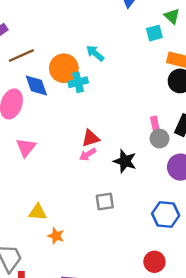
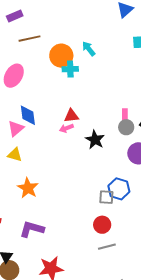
blue diamond: (36, 86) -> (28, 115), moved
pink triangle: (26, 148) -> (16, 129), moved
gray square: (105, 201) -> (106, 197), moved
yellow triangle: (38, 212) -> (15, 155), moved
orange star: (56, 236) -> (28, 188), size x1.5

